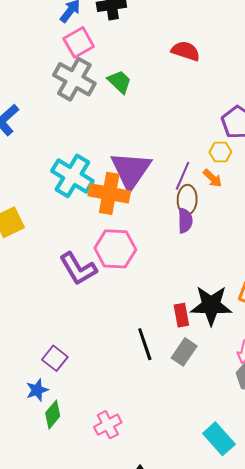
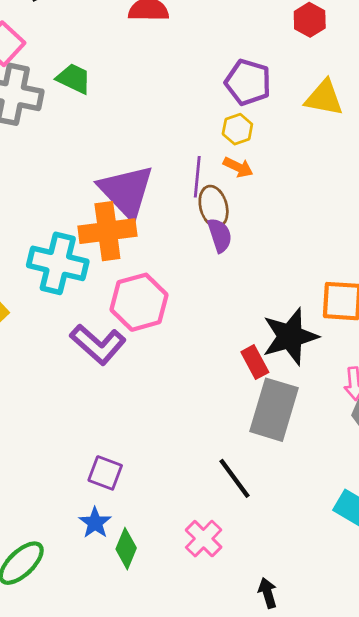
cyan cross: (72, 176) -> (58, 263), moved
black line: (145, 344) -> (235, 478), moved
gray rectangle: (184, 352) -> (274, 410), size x1.6

